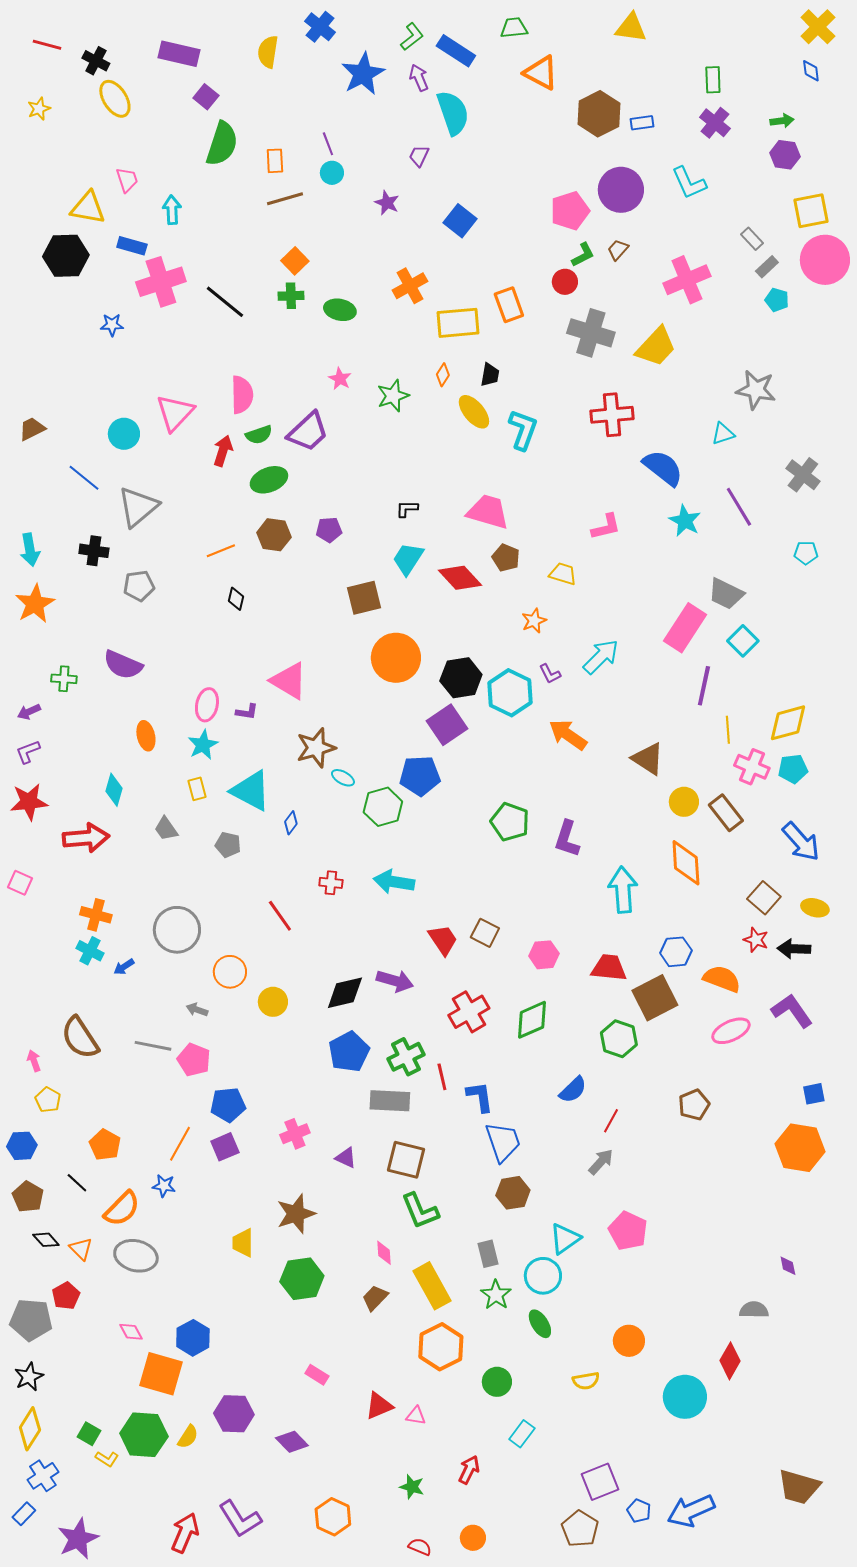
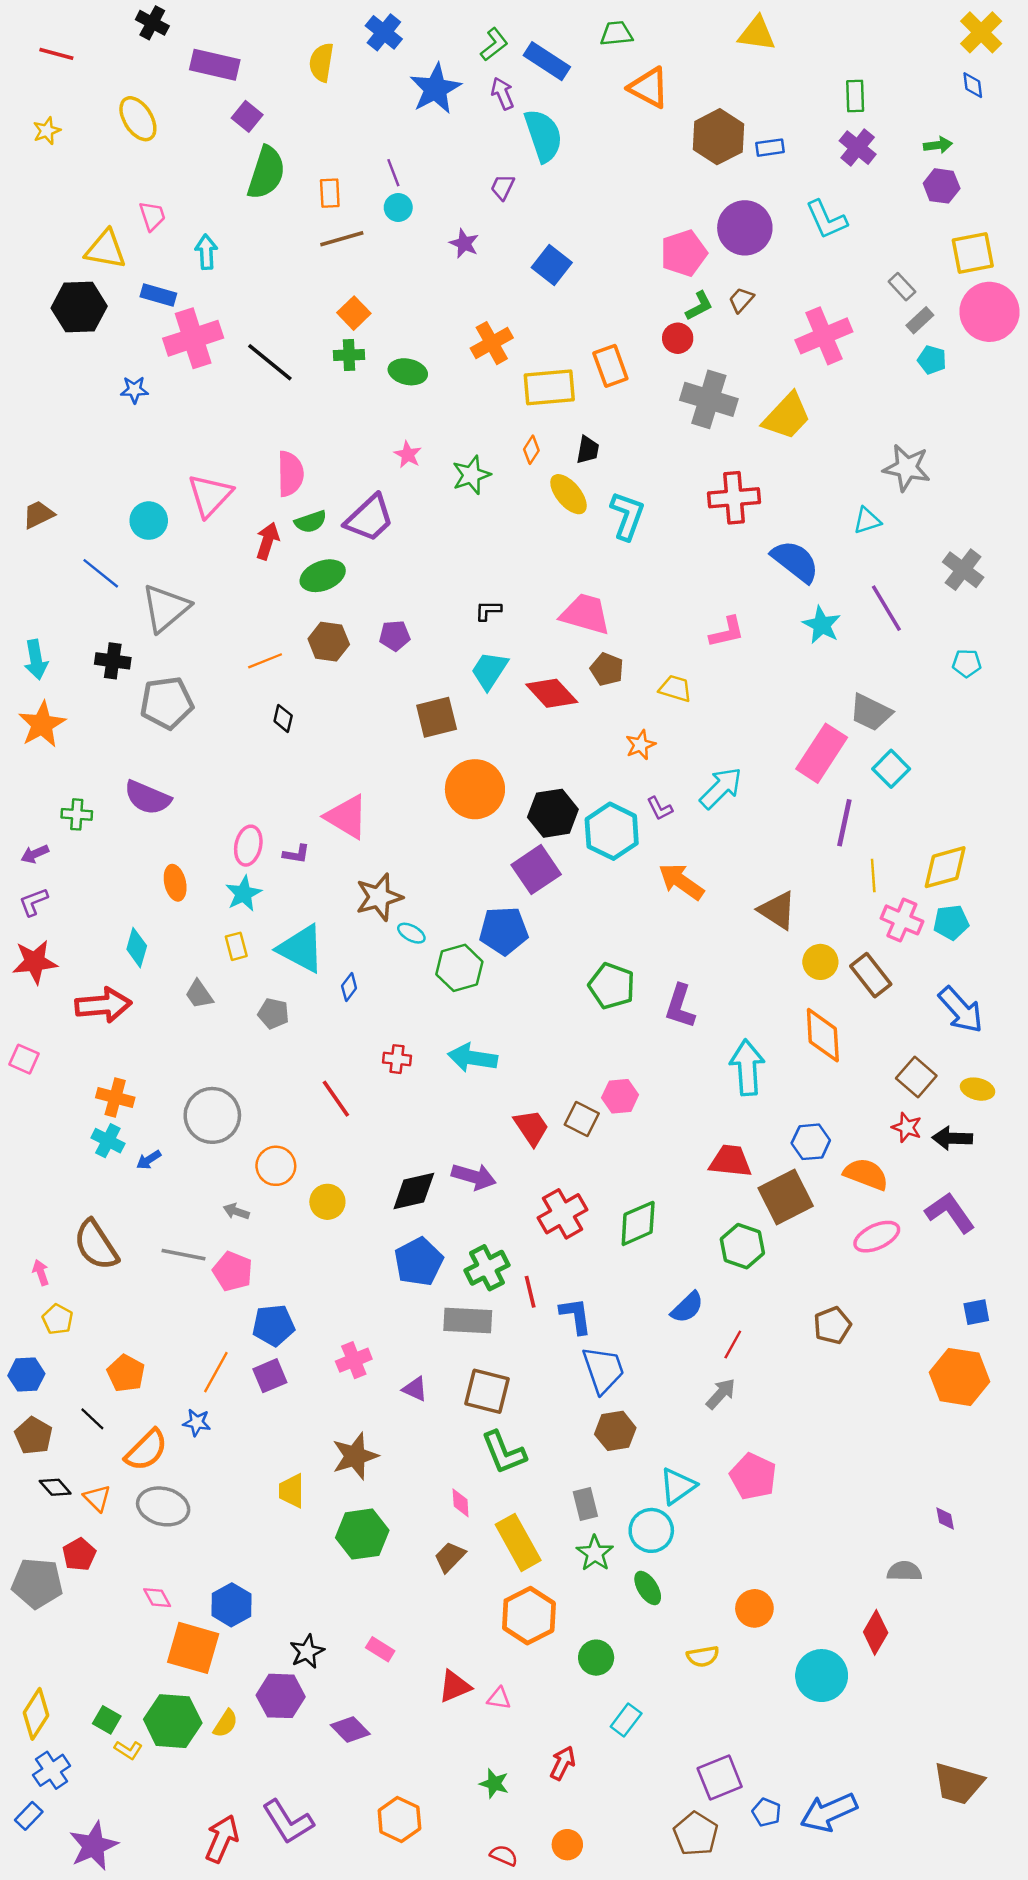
black cross: (96, 61) -> (152, 23), moved
gray pentagon: (139, 586) -> (167, 703), size x1.4
pink hexagon: (544, 955) -> (620, 1096), moved
black star: (29, 1377) -> (307, 1652), moved

